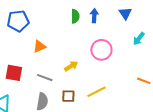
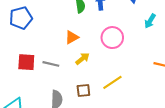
orange triangle: (40, 46) -> (72, 37), moved
red square: (14, 73) -> (26, 62), moved
gray line: (45, 78) -> (51, 64), moved

